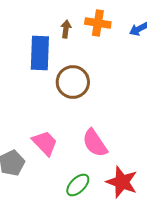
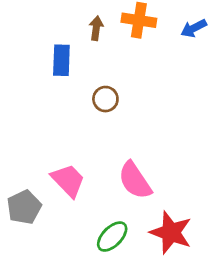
blue rectangle: (40, 53) -> (61, 60), size x0.7
brown circle: (73, 82) -> (105, 99), size x0.6

